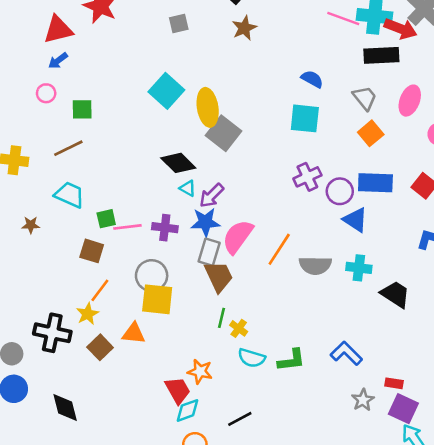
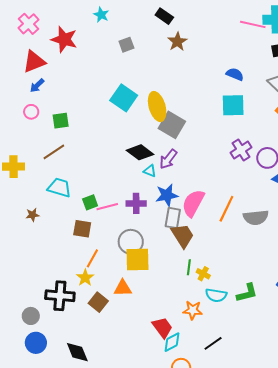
purple arrow: (212, 196) -> (168, 159), moved
orange star: (200, 372) -> (193, 310), moved

